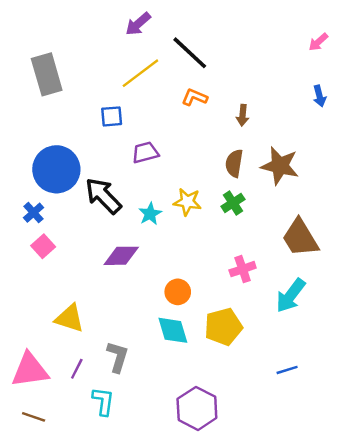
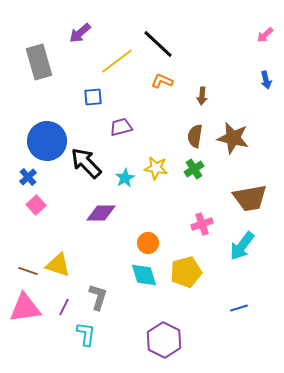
purple arrow: (138, 24) -> (80, 33), moved
brown trapezoid: (300, 238) -> (250, 198), turned -69
brown line: (34, 417) -> (28, 271), moved

